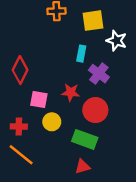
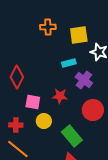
cyan rectangle: (81, 54) -> (69, 63), turned 64
red circle: (95, 110) -> (93, 110), moved
green rectangle: (85, 139) -> (72, 136), turned 30

